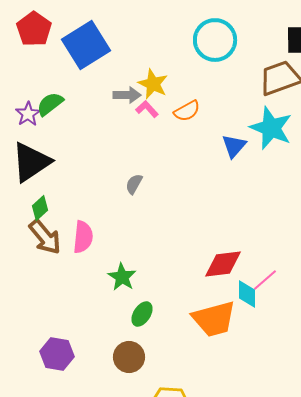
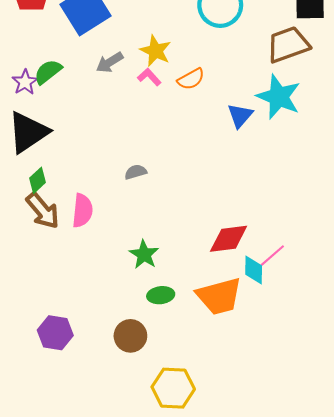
gray arrow: (127, 95) -> (110, 62), moved, turned 148
gray semicircle: (134, 184) -> (136, 172), moved, turned 45
green star: (122, 277) -> (144, 254), moved
green ellipse: (142, 314) -> (161, 295), moved, turned 50

